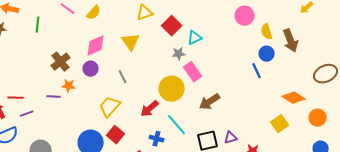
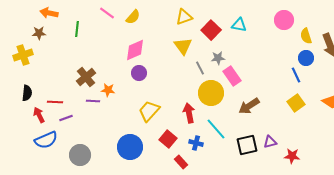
cyan triangle: (195, 38) -> (239, 25), moved, turned 35
yellow triangle: (131, 42) -> (183, 46), moved
brown cross: (61, 62) -> (86, 77), moved
purple circle: (91, 69) -> (139, 73), moved
gray line: (123, 77) -> (200, 68), moved
red arrow: (150, 109) -> (189, 113), turned 120
yellow square: (280, 124) -> (296, 103), moved
red square: (116, 135) -> (168, 139), moved

